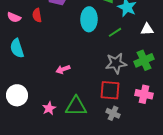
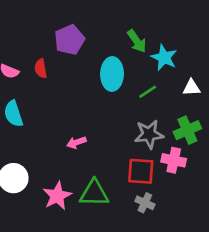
pink cross: (144, 94) -> (174, 160), moved
pink star: (49, 108) -> (57, 196), size x1.5

